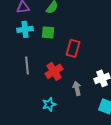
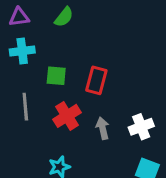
green square: (48, 32) -> (56, 76), moved
gray arrow: (77, 88) -> (103, 128), moved

